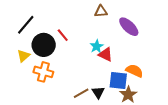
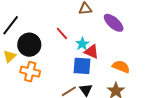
red line: (63, 35) -> (62, 34), moved
blue square: (118, 81) -> (82, 66), moved

